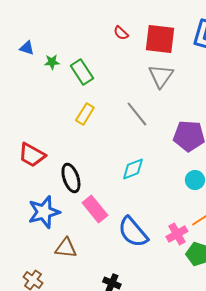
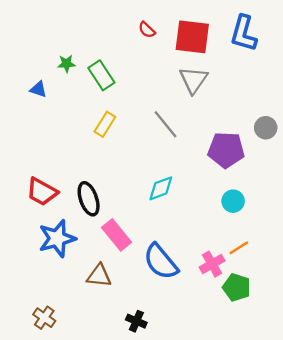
blue triangle: (27, 48) -> (38, 89), moved
red trapezoid: (32, 155) -> (42, 192), moved
brown triangle: (66, 248) -> (99, 276), moved

